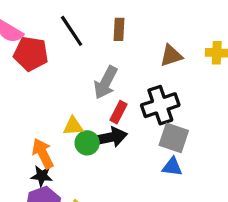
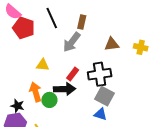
gray arrow: (106, 83) -> (72, 42), moved
yellow triangle: (73, 126) -> (43, 65), moved
green circle: (87, 143) -> (49, 100), moved
orange arrow: (43, 153) -> (36, 92), moved

